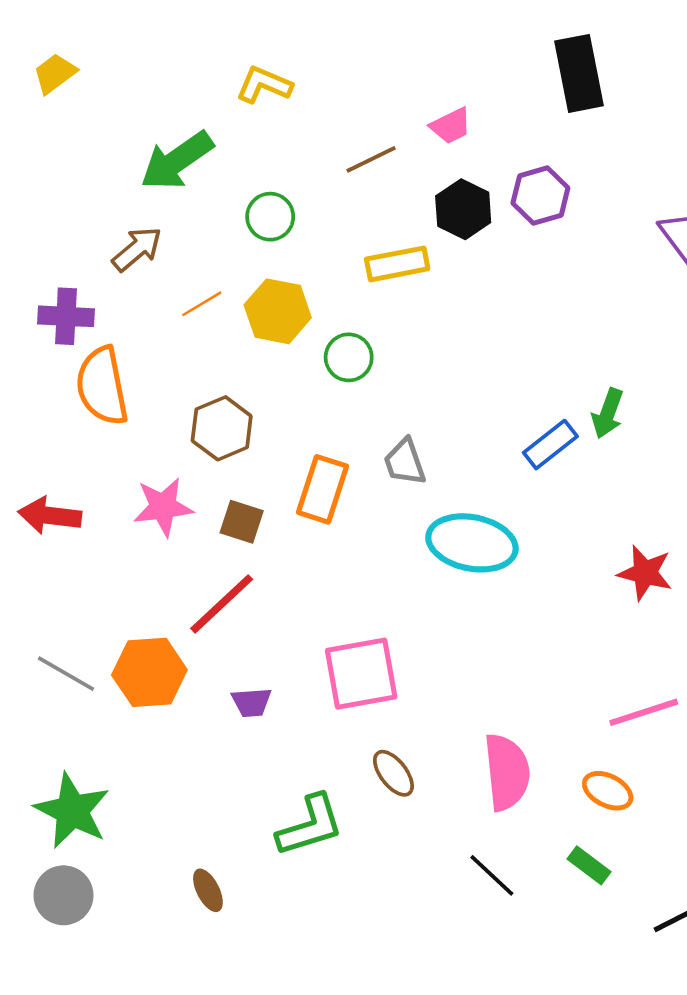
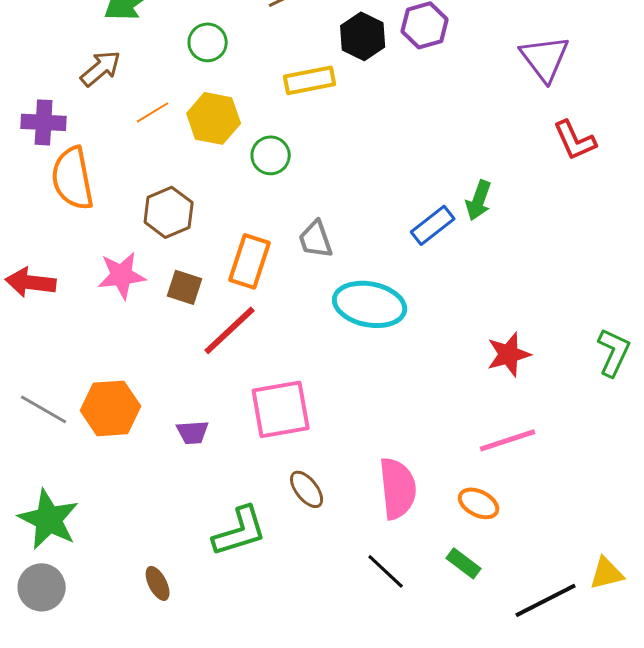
red star: (645, 573) -> (509, 354), moved, turned -30
red line: (222, 604) -> (230, 330), moved

